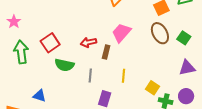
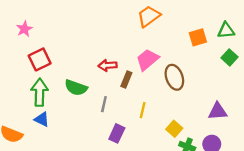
brown ellipse: (160, 33) -> (174, 77), moved
green square: (184, 38) -> (230, 57), moved
red square: (50, 43) -> (40, 59), moved
green arrow: (21, 52) -> (40, 92), moved

